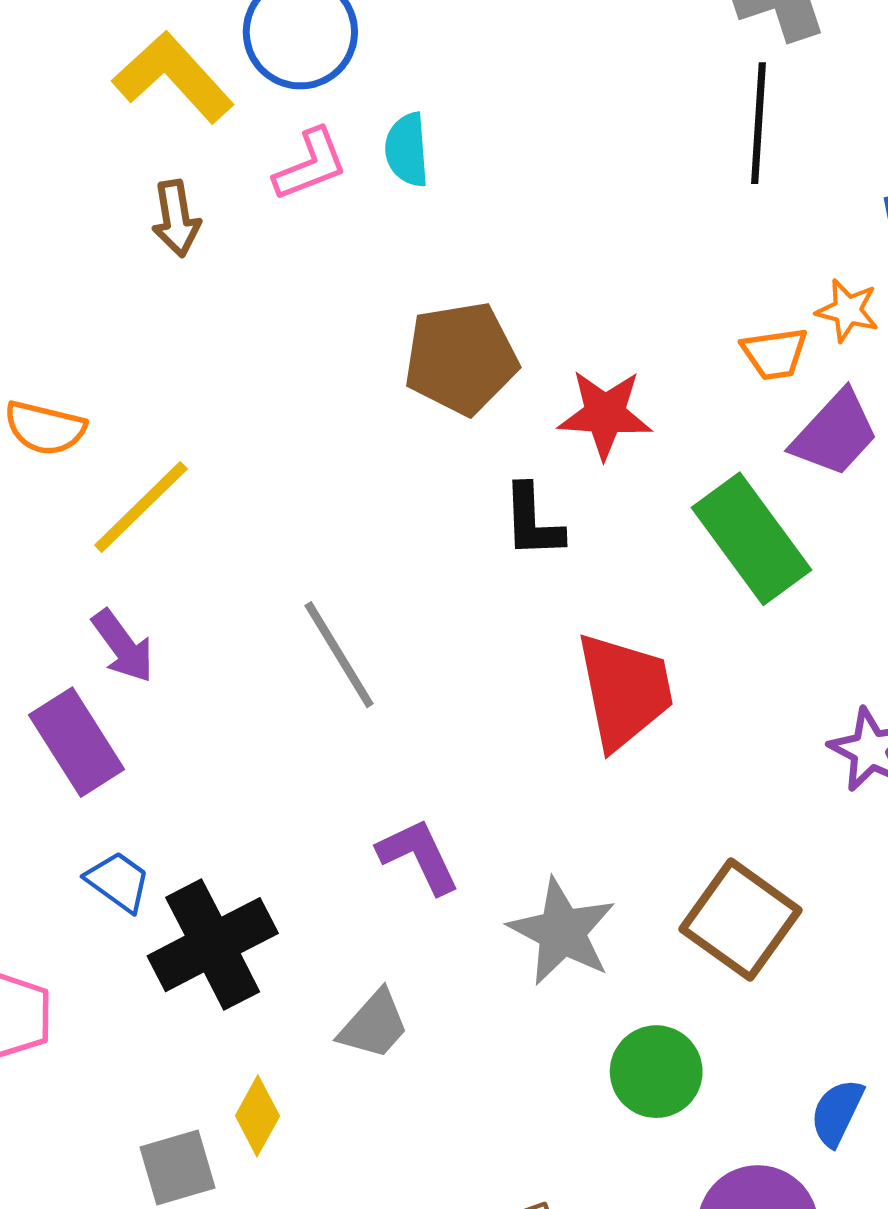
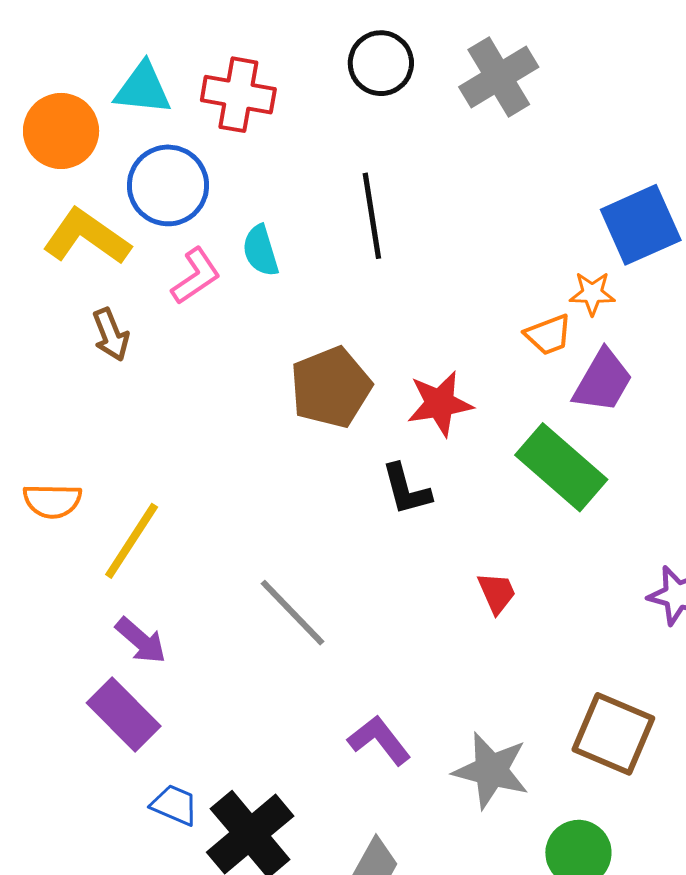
black line: (759, 123) -> (372, 216), moved
red trapezoid: (625, 691) -> (497, 593), size x0.5

